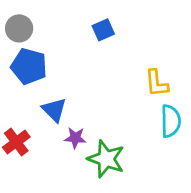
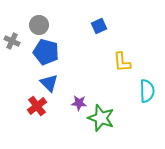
yellow L-shape: (157, 83) -> (122, 62), moved
blue triangle: (54, 110) -> (49, 83), moved

